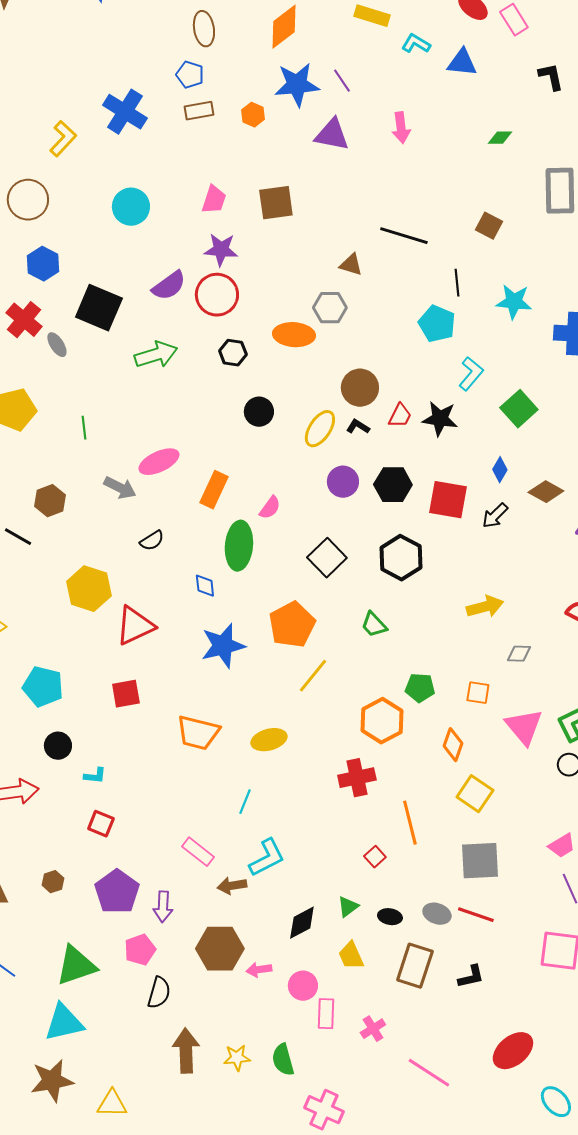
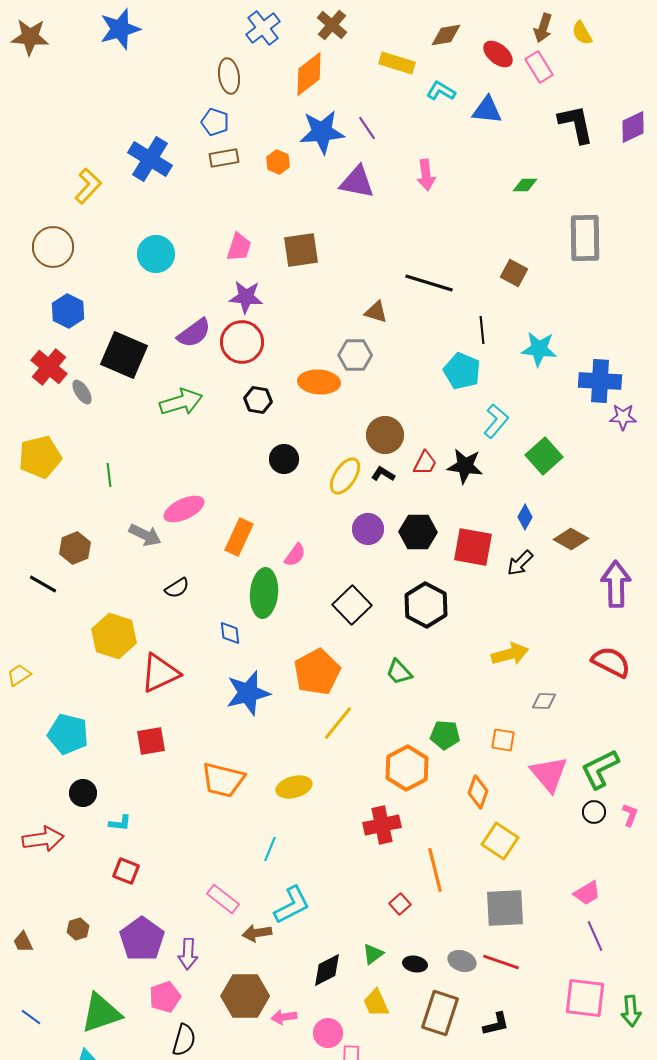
black L-shape: (551, 77) -> (576, 124), size x1.4

